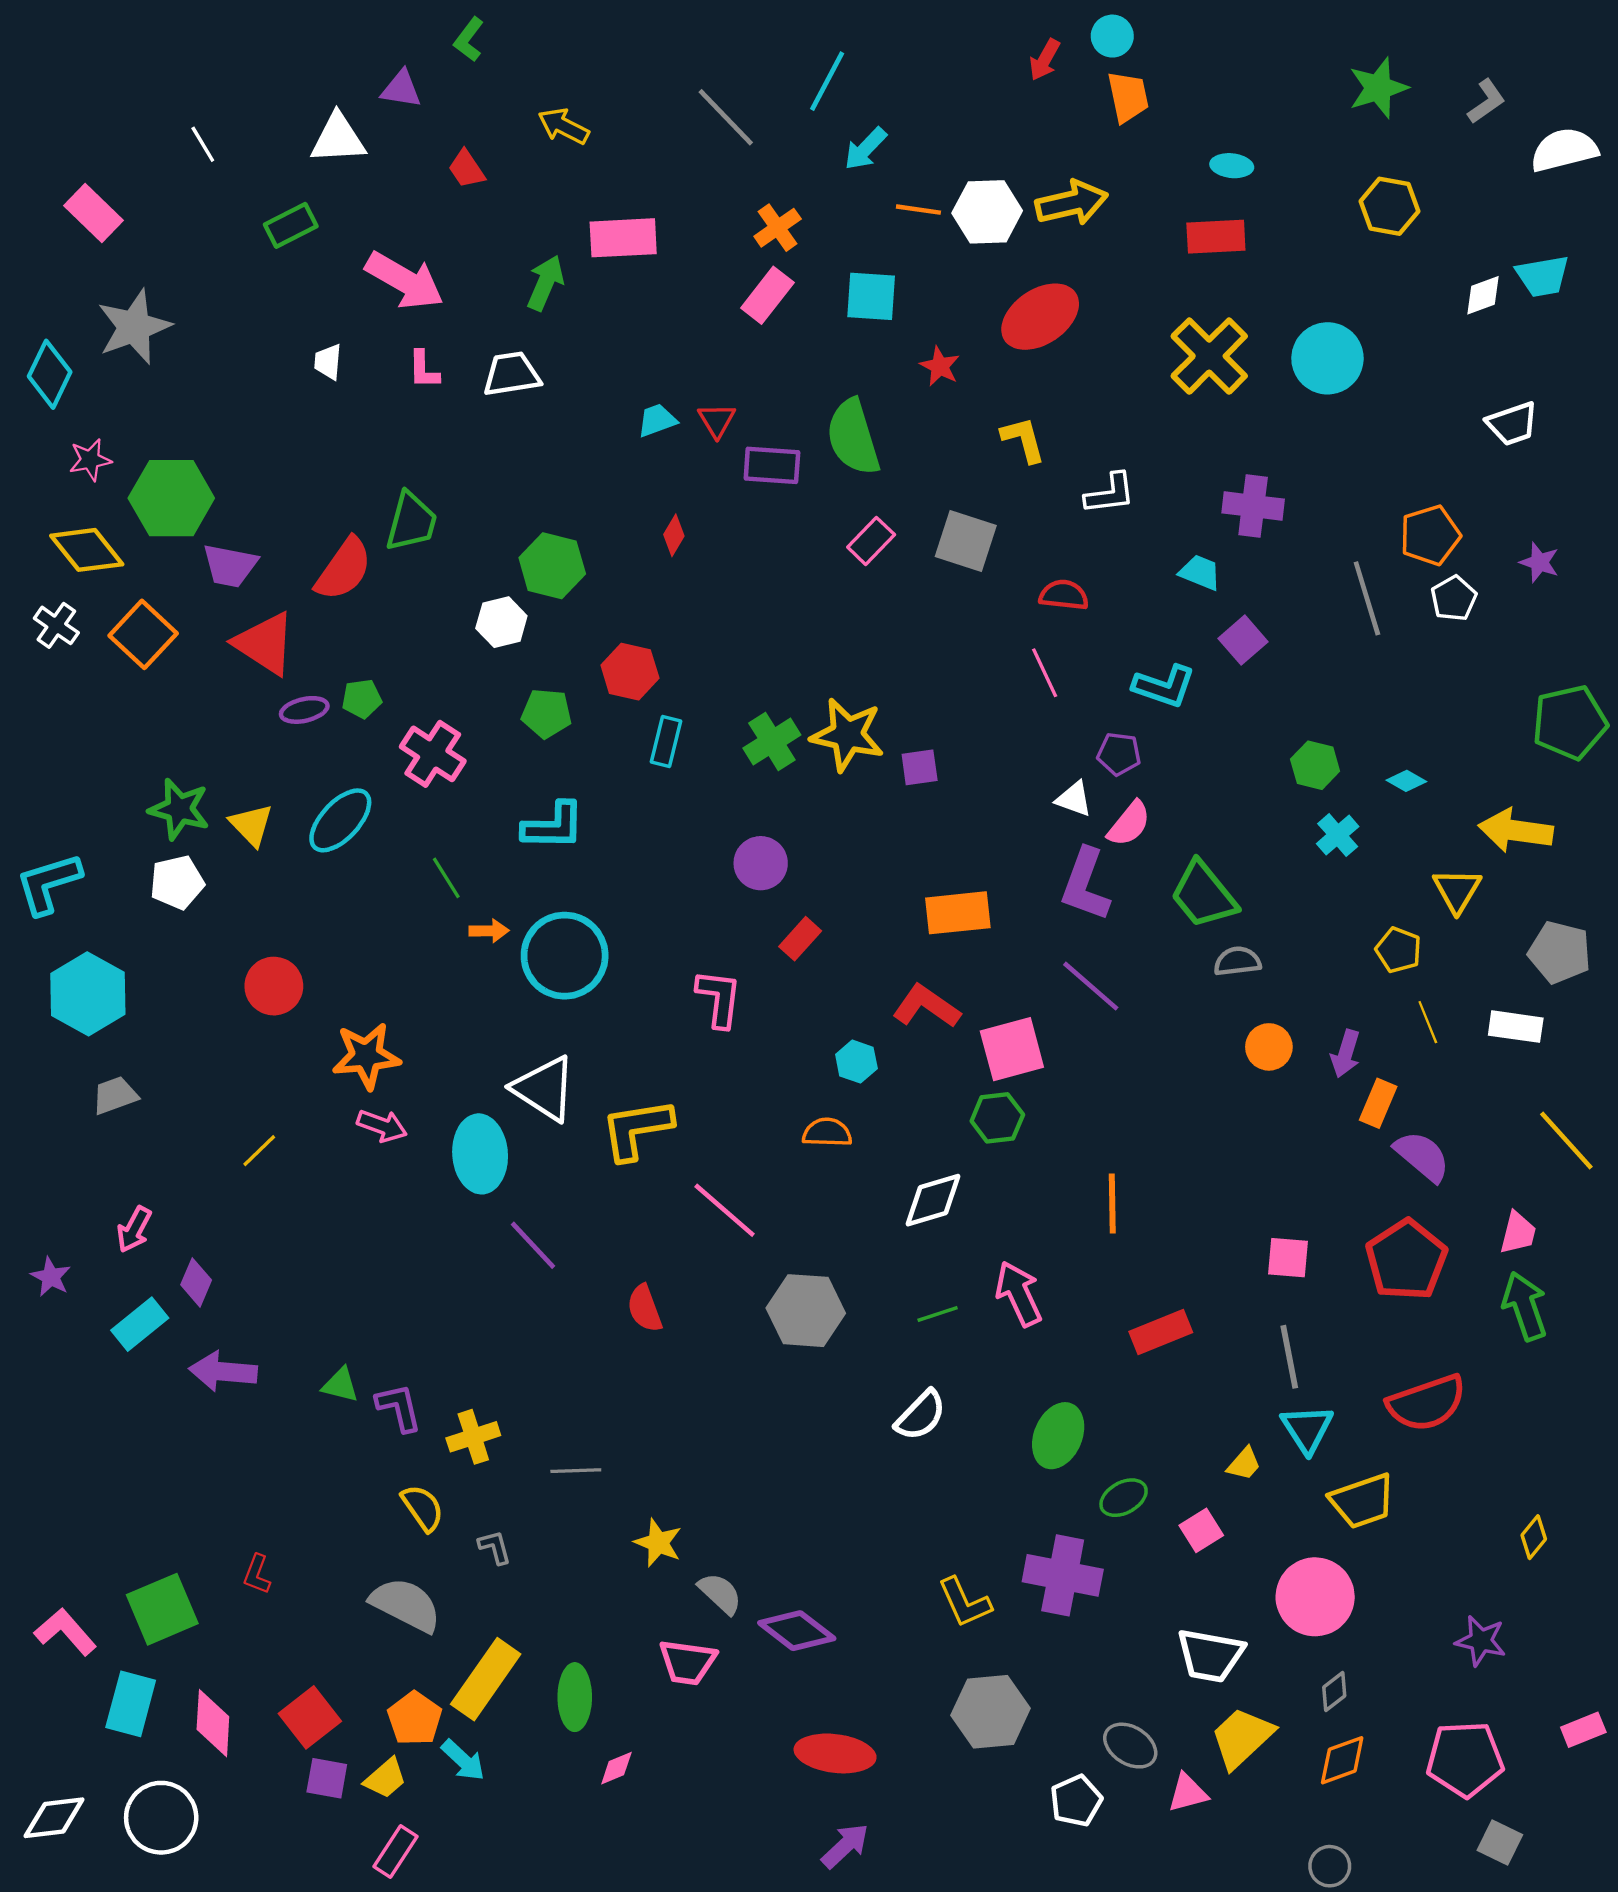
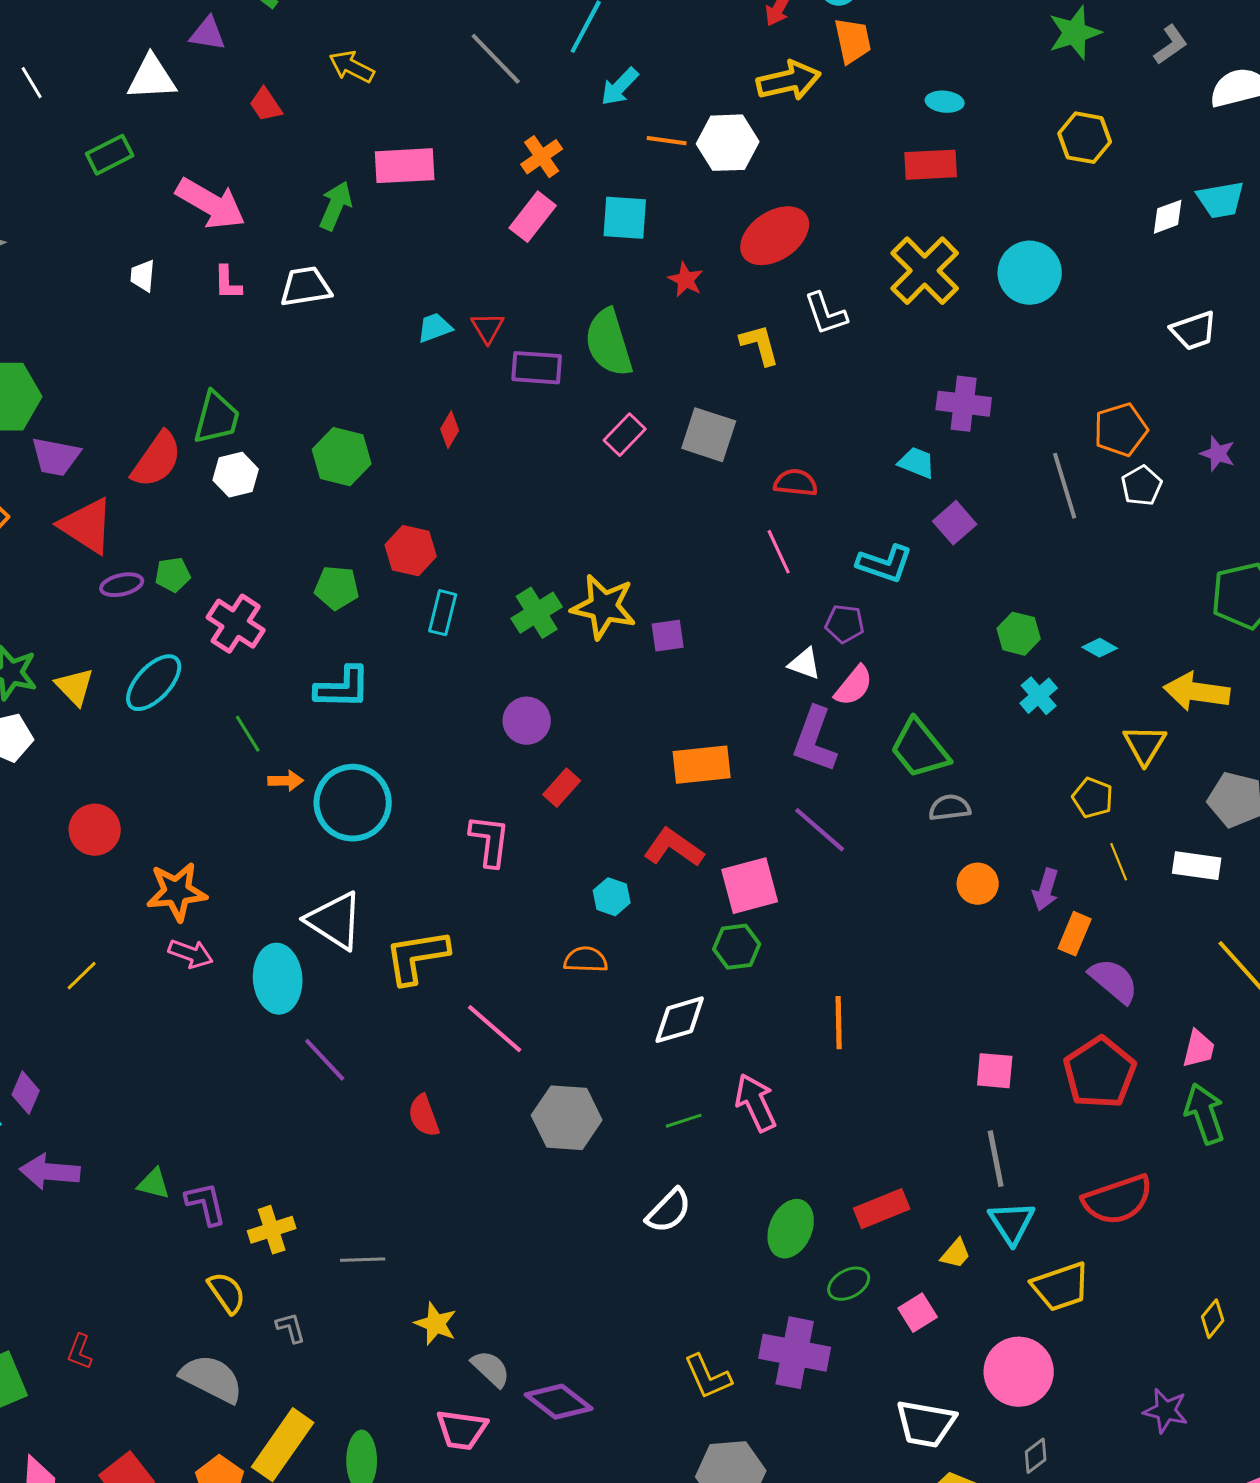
yellow arrow: (1072, 203) -> (789, 81), moved
white L-shape: (1110, 494) -> (826, 314), moved, turned 78
white hexagon: (501, 622) -> (236, 475), moved
red rectangle: (1161, 1332) -> (882, 1209), moved

